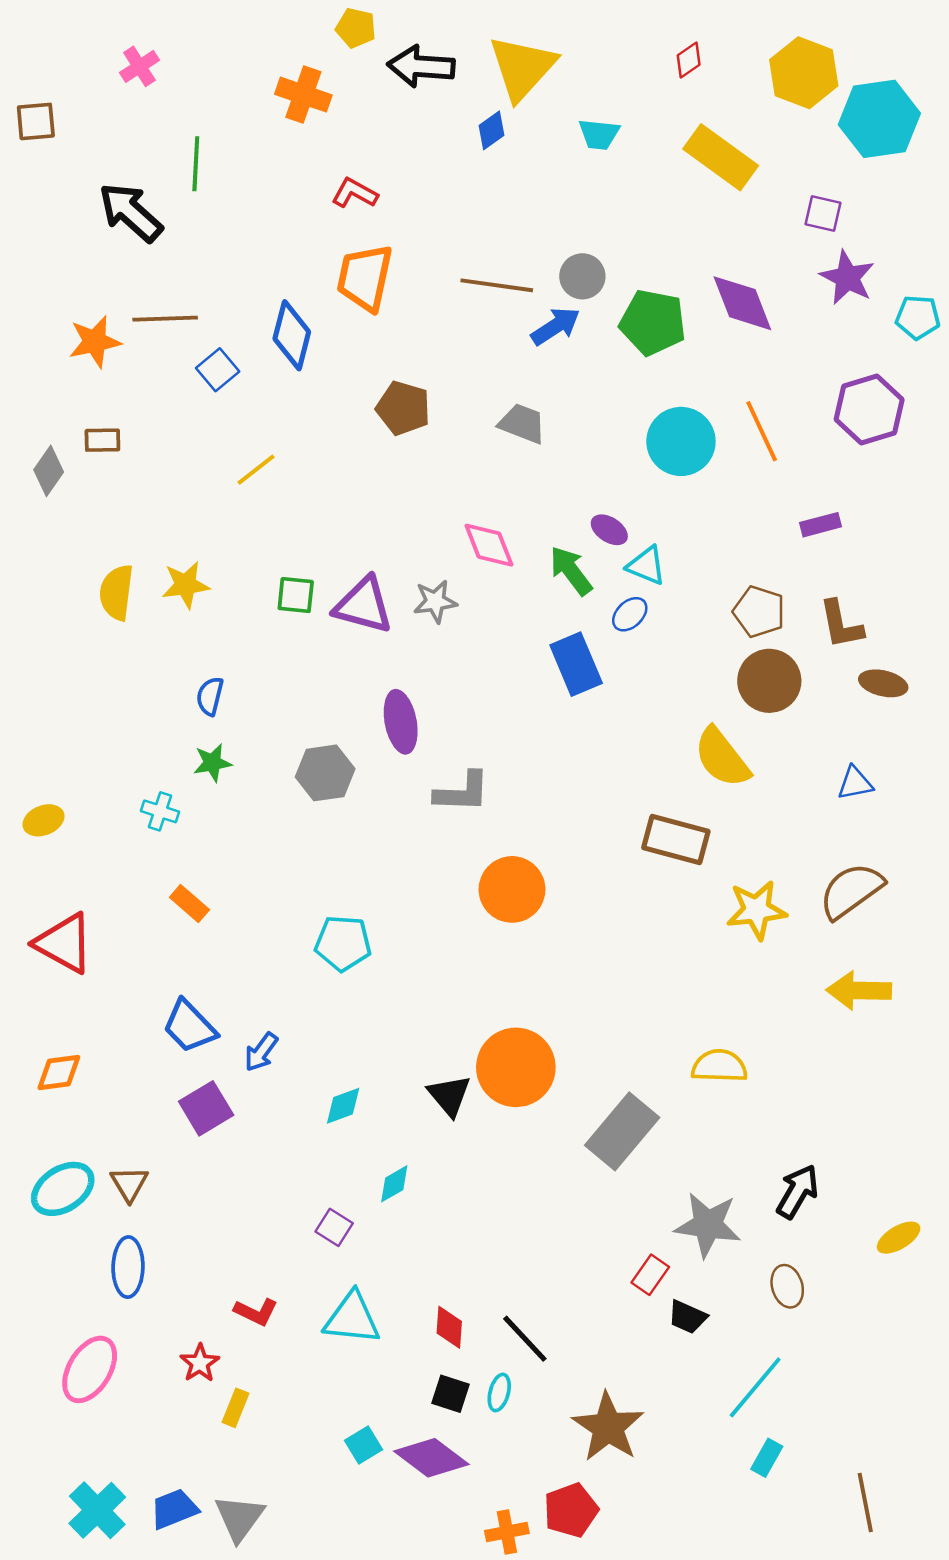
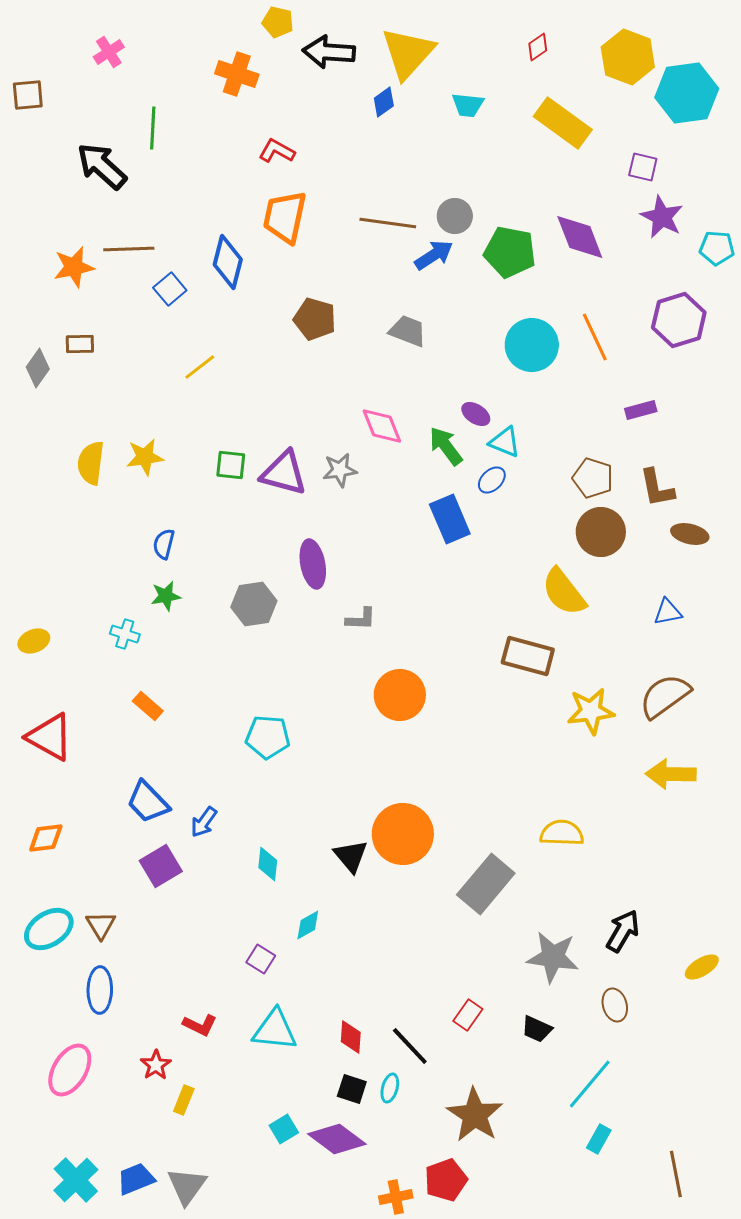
gray L-shape: (462, 792) -> (361, 619), size x0.7
cyan diamond: (343, 1106) -> (268, 864), turned -64
red rectangle: (650, 1275) -> (468, 1015), moved

